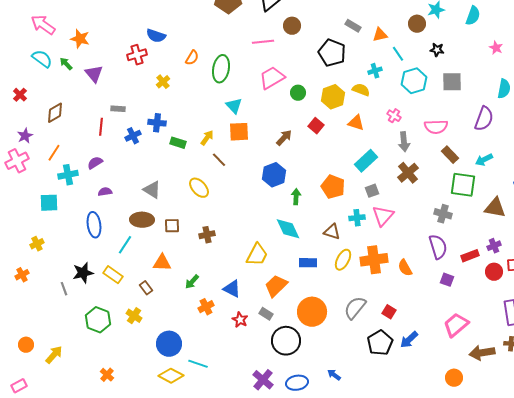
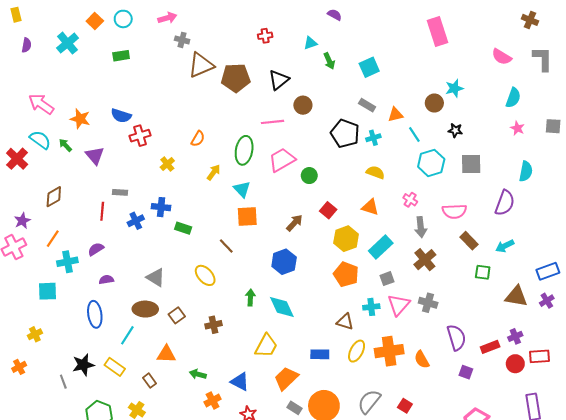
cyan semicircle: (473, 16) -> (513, 98), moved
blue semicircle: (156, 36) -> (121, 116), moved
green ellipse: (221, 69) -> (244, 150), moved
cyan cross: (375, 71) -> (373, 138), moved
red cross: (20, 95) -> (17, 159), moved, size x1.5
yellow hexagon: (333, 97) -> (346, 239), moved
yellow arrow: (207, 138) -> (214, 172), moved
green square: (463, 185) -> (483, 272), size x0.6
green arrow: (296, 197) -> (250, 297), moved
gray cross: (443, 214) -> (428, 303), moved
brown square: (172, 226) -> (177, 315), turned -35
cyan diamond: (288, 229) -> (282, 307), moved
green arrow: (192, 282) -> (198, 374), turned 63
gray rectangle: (266, 314) -> (295, 408), moved

